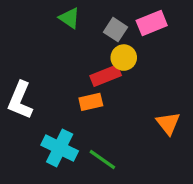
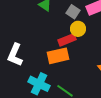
orange rectangle: (91, 102) -> (58, 56), size x1.5

